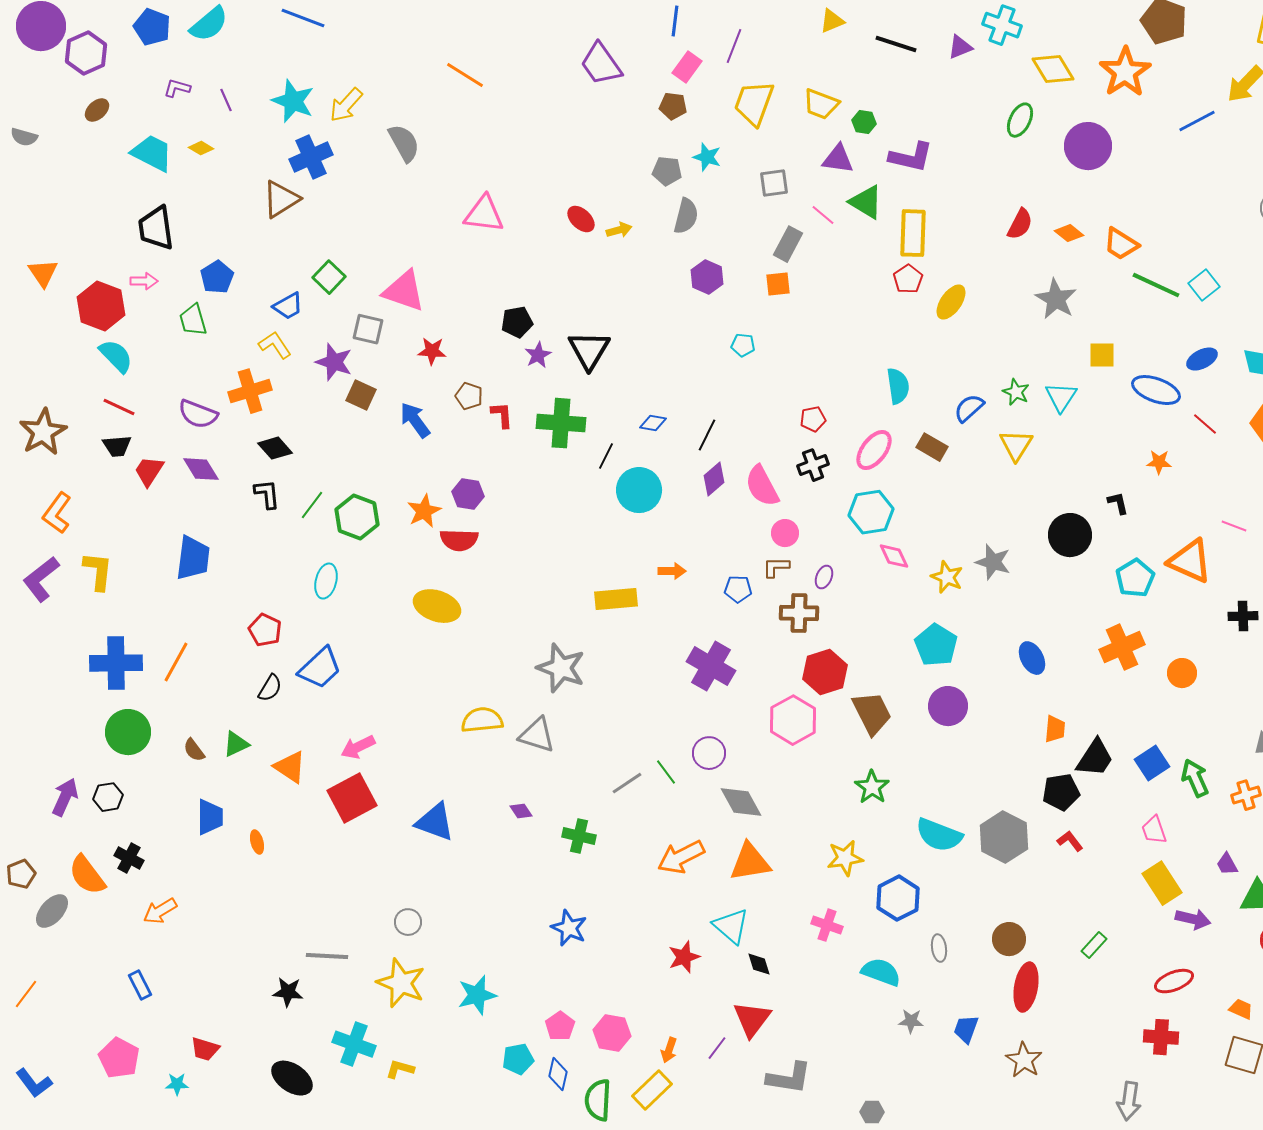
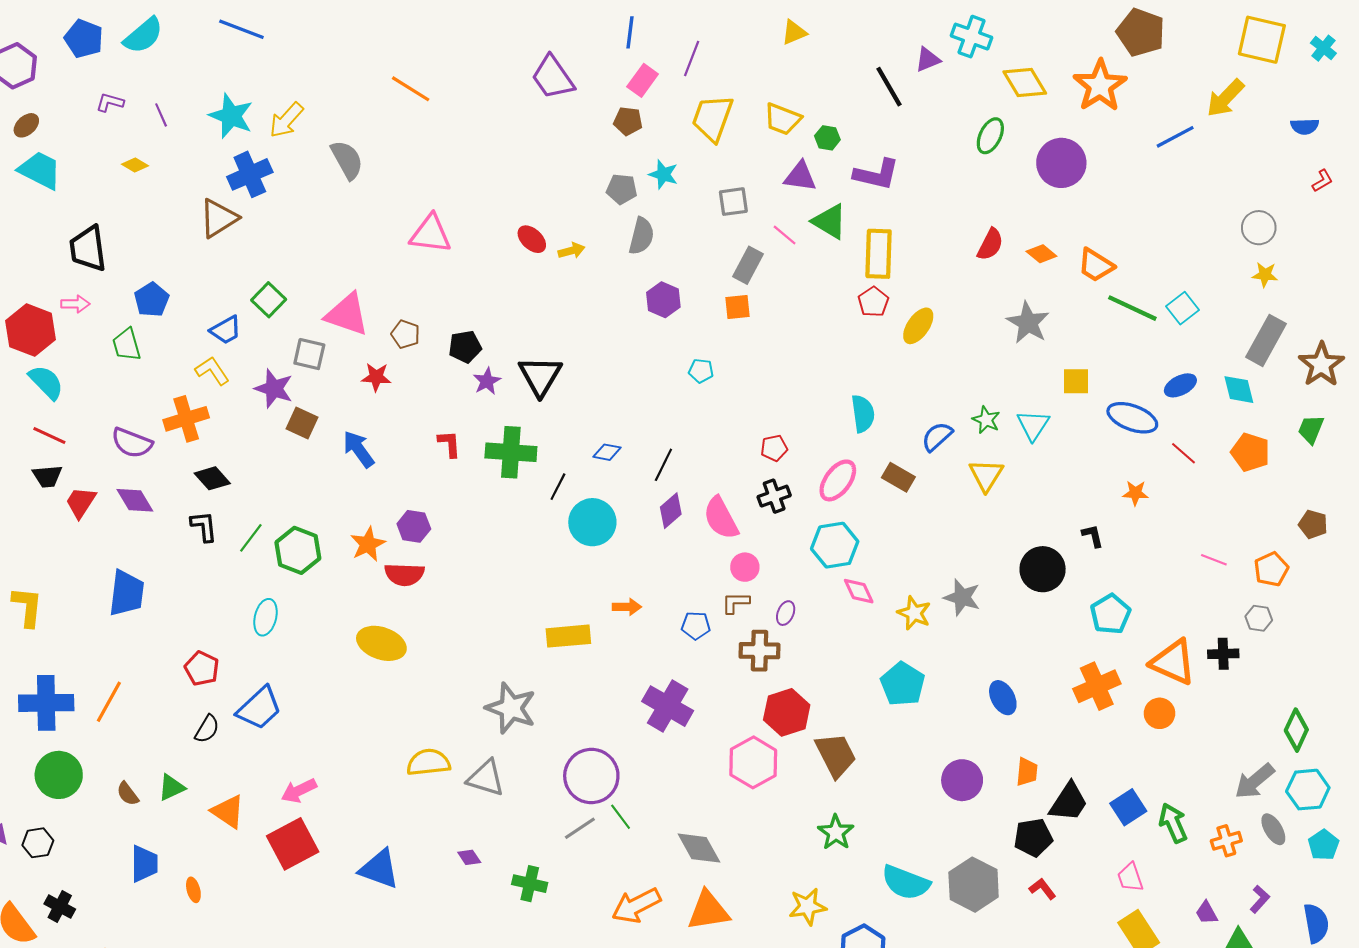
black line: (896, 44) -> (889, 87), moved, turned 42
cyan trapezoid: (152, 153) -> (40, 170), moved
brown pentagon: (469, 396) -> (405, 334), moved
orange triangle: (1190, 561) -> (1173, 662), moved
purple circle: (948, 706) -> (962, 780), moved
purple circle: (709, 753) -> (591, 776), moved, size x1.6

